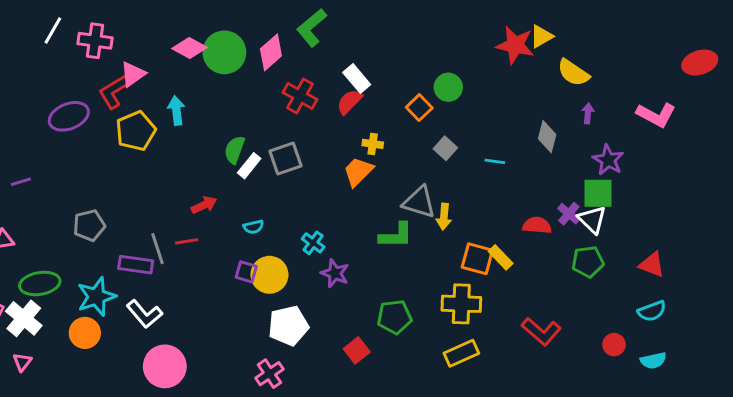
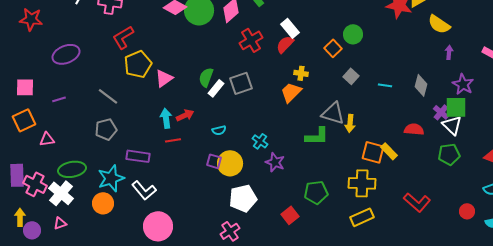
pink triangle: (133, 74) -> (164, 78), moved
red cross: (300, 96) -> (251, 40), turned 30
cyan arrow: (176, 110) -> (166, 118), moved
purple ellipse: (69, 116) -> (66, 54), moved
gray diamond: (547, 137) -> (421, 85), moved
purple cross: (569, 214) -> (441, 112), moved
gray line: (158, 249) -> (108, 96), moved, turned -35
pink triangle: (22, 362) -> (60, 223), turned 32

